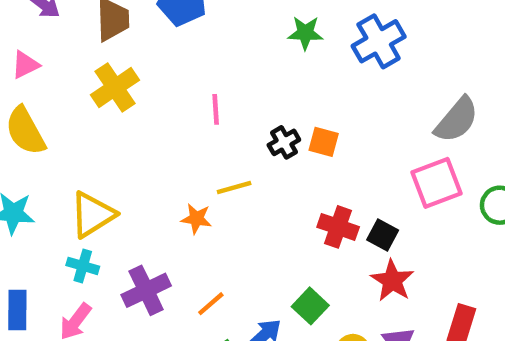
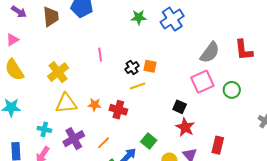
yellow cross: (115, 87) -> (58, 72), moved
yellow line: (234, 188) -> (137, 86), moved
yellow triangle: (93, 215) -> (66, 103), moved, turned 30
red cross: (338, 227) -> (118, 110), moved

